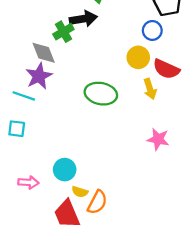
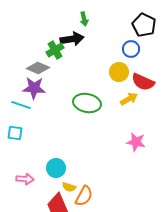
gray diamond: (44, 53) -> (38, 68), turned -45
purple star: (39, 76) -> (34, 88), turned 30
yellow arrow: (150, 89) -> (129, 99), turned -102

